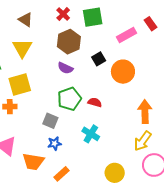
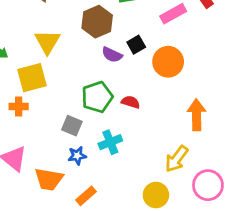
yellow triangle: (22, 48) -> (47, 42), moved
purple semicircle: (65, 68) -> (112, 55), moved
cyan cross: (91, 134) -> (110, 142), moved, turned 36
yellow arrow: (143, 141) -> (177, 159), moved

